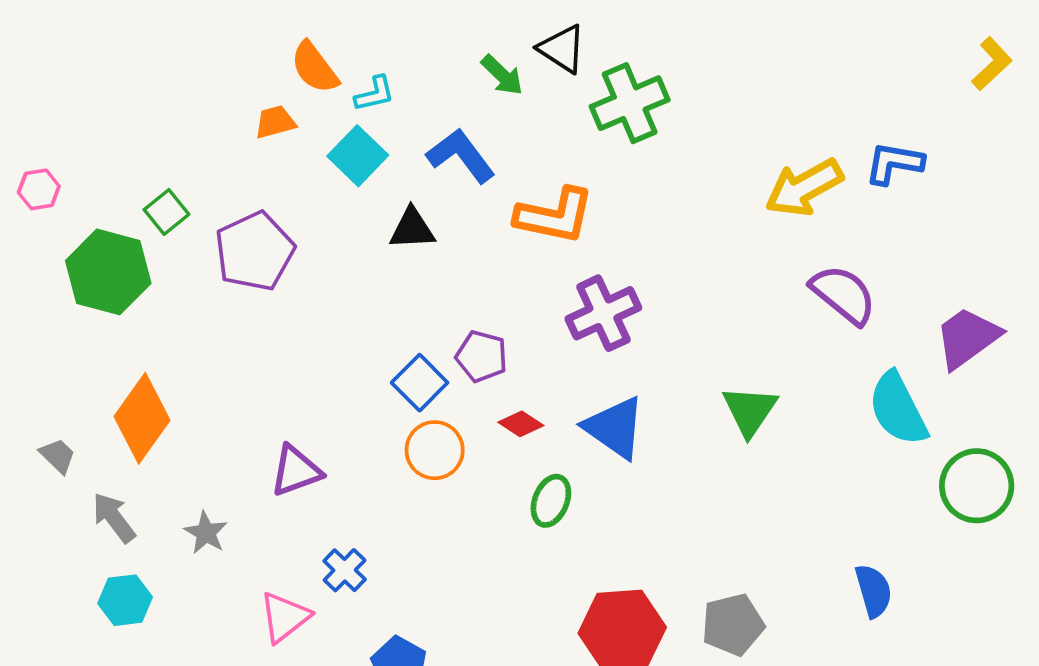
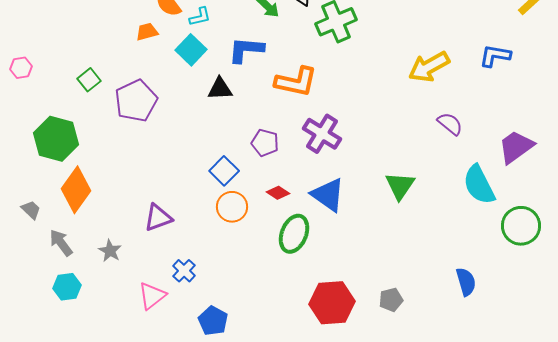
blue L-shape: (461, 156) -> (246, 50), turned -48
blue L-shape: (894, 163) -> (495, 56), moved
green hexagon: (108, 272) -> (56, 139), moved
purple semicircle: (843, 294) -> (450, 124), size x0.7
purple cross: (603, 313) -> (322, 134), turned -33
purple pentagon: (482, 356) -> (265, 143), moved
green ellipse: (551, 501) -> (294, 234), size x1.4
gray pentagon: (733, 625) -> (391, 300), size x0.7

